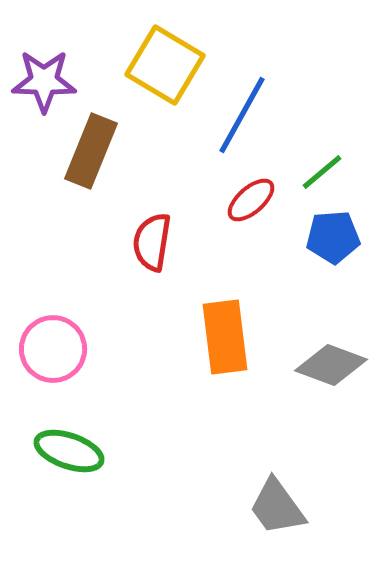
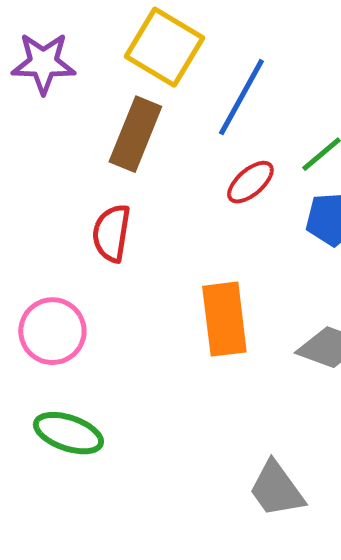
brown rectangle: (91, 151) -> (135, 134), moved
red semicircle: (152, 242) -> (111, 233), moved

